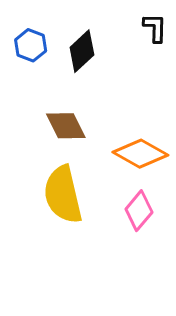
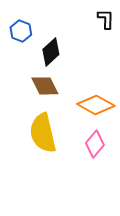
black diamond: (82, 51) -> (51, 52), moved

